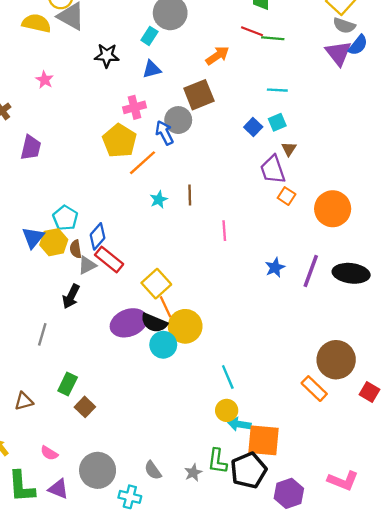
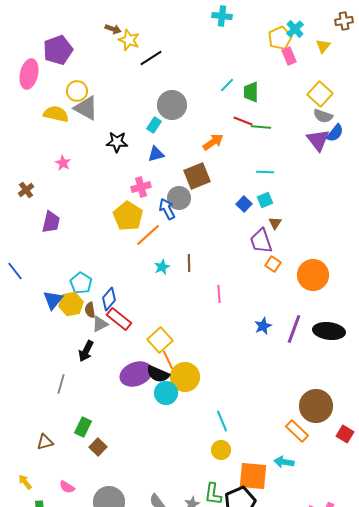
cyan arrow: (239, 424) -> (284, 462), moved

